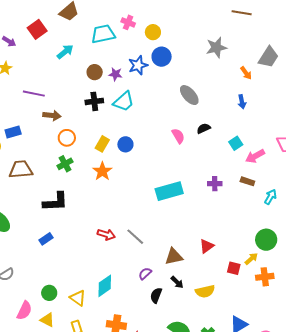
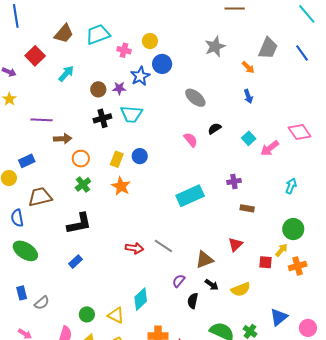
pink cross: (128, 22) -> (124, 50), moved
cyan trapezoid: (103, 34) -> (98, 34), moved
cyan trapezoid: (124, 102) -> (131, 114), turned 55
brown rectangle: (247, 181) -> (247, 208), moved

